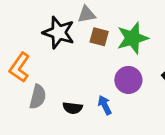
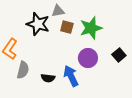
blue arrow: (105, 105) -> (71, 76), size x1.5

